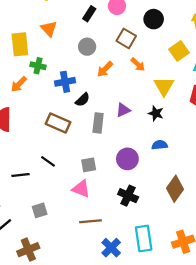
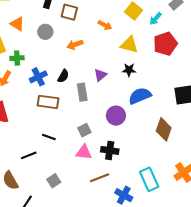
brown square: (126, 38) -> (69, 12), moved
gray circle: (87, 47) -> (45, 32), moved
orange arrow: (138, 64) -> (105, 25), moved
orange arrow: (105, 69) -> (75, 45), turned 42
blue cross: (65, 82) -> (38, 77), moved
yellow triangle: (164, 86) -> (129, 45), turned -30
blue semicircle: (160, 145) -> (140, 96), size x1.6
black cross: (128, 196) -> (110, 150), moved

